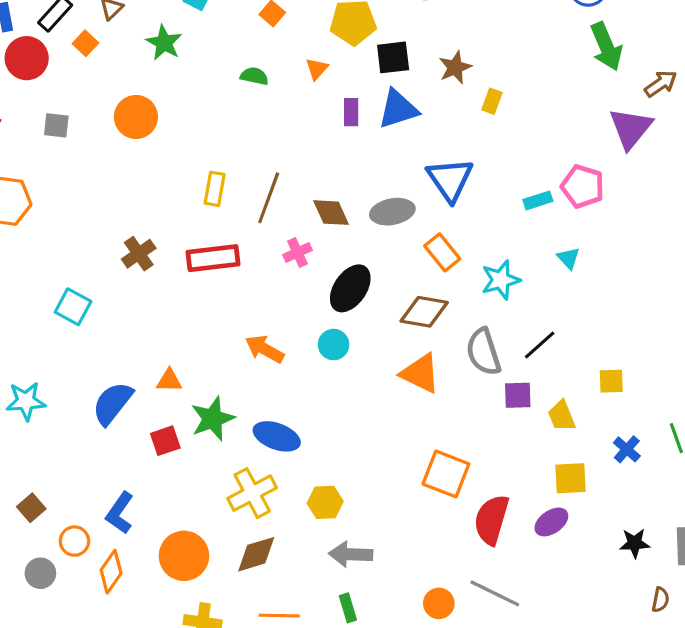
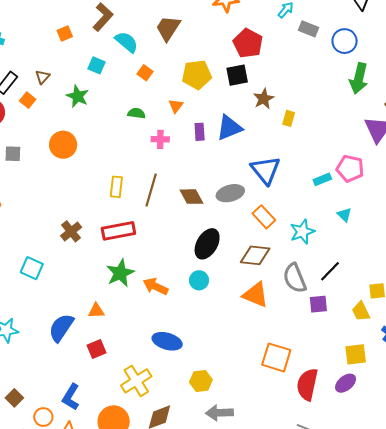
green arrow: (606, 46) -> (359, 78), turned 40
black square: (393, 57) -> (237, 75), moved
pink cross: (298, 253) -> (160, 139), moved, turned 30
yellow trapezoid: (562, 416) -> (361, 311), moved
green star: (213, 419) -> (120, 273), moved
yellow cross: (252, 493) -> (136, 381), moved

